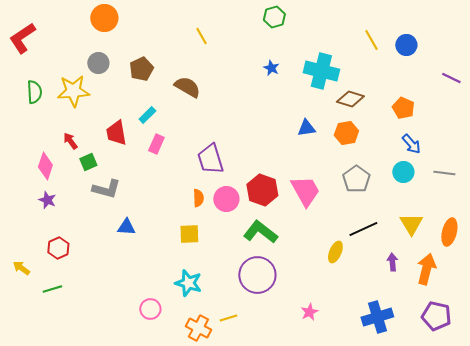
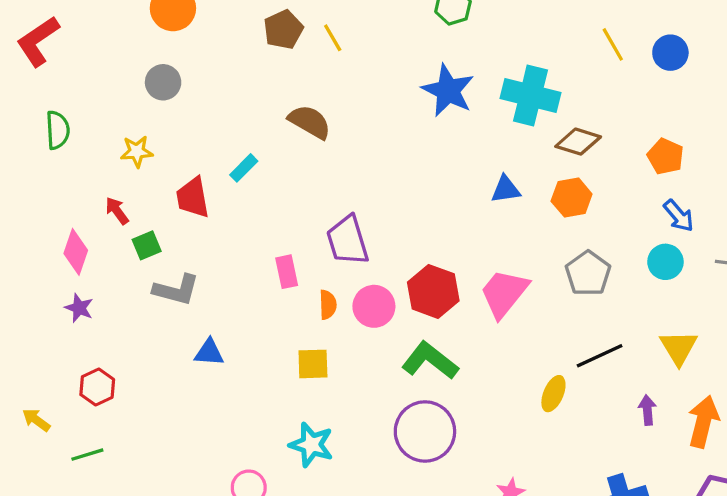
blue star: (271, 68) -> (448, 91), size x2.0
brown pentagon: (141, 69) -> (283, 30), moved
yellow star: (73, 91) -> (137, 151), moved, size x0.6
pink rectangle: (156, 144) -> (287, 272), moved, turned -36
pink trapezoid: (305, 191) -> (504, 293), turned -112

